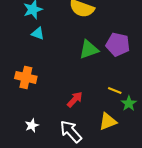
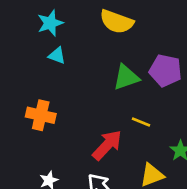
yellow line: (115, 90) -> (141, 122), moved
red arrow: (75, 99) -> (107, 145), size x1.4

